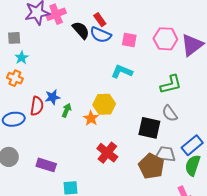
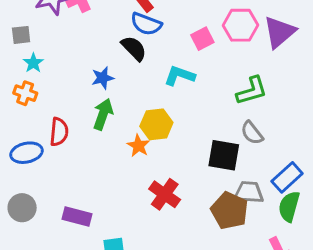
black semicircle: (81, 30) -> (134, 48), moved
pink square: (129, 40) -> (202, 39), moved, turned -35
blue star: (53, 97) -> (103, 78), moved
green arrow: (67, 110) -> (103, 114), moved, size x1.5

